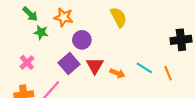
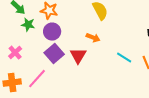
purple circle: (82, 40) -> (52, 32), moved
orange arrow: (117, 73) -> (93, 38), moved

